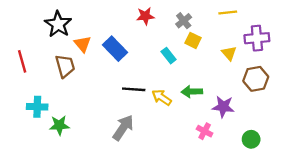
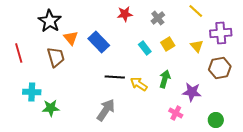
yellow line: (228, 13) -> (196, 11), turned 49
yellow square: (193, 40) -> (168, 44), moved, turned 32
green arrow: (192, 92) -> (165, 79), turned 108

